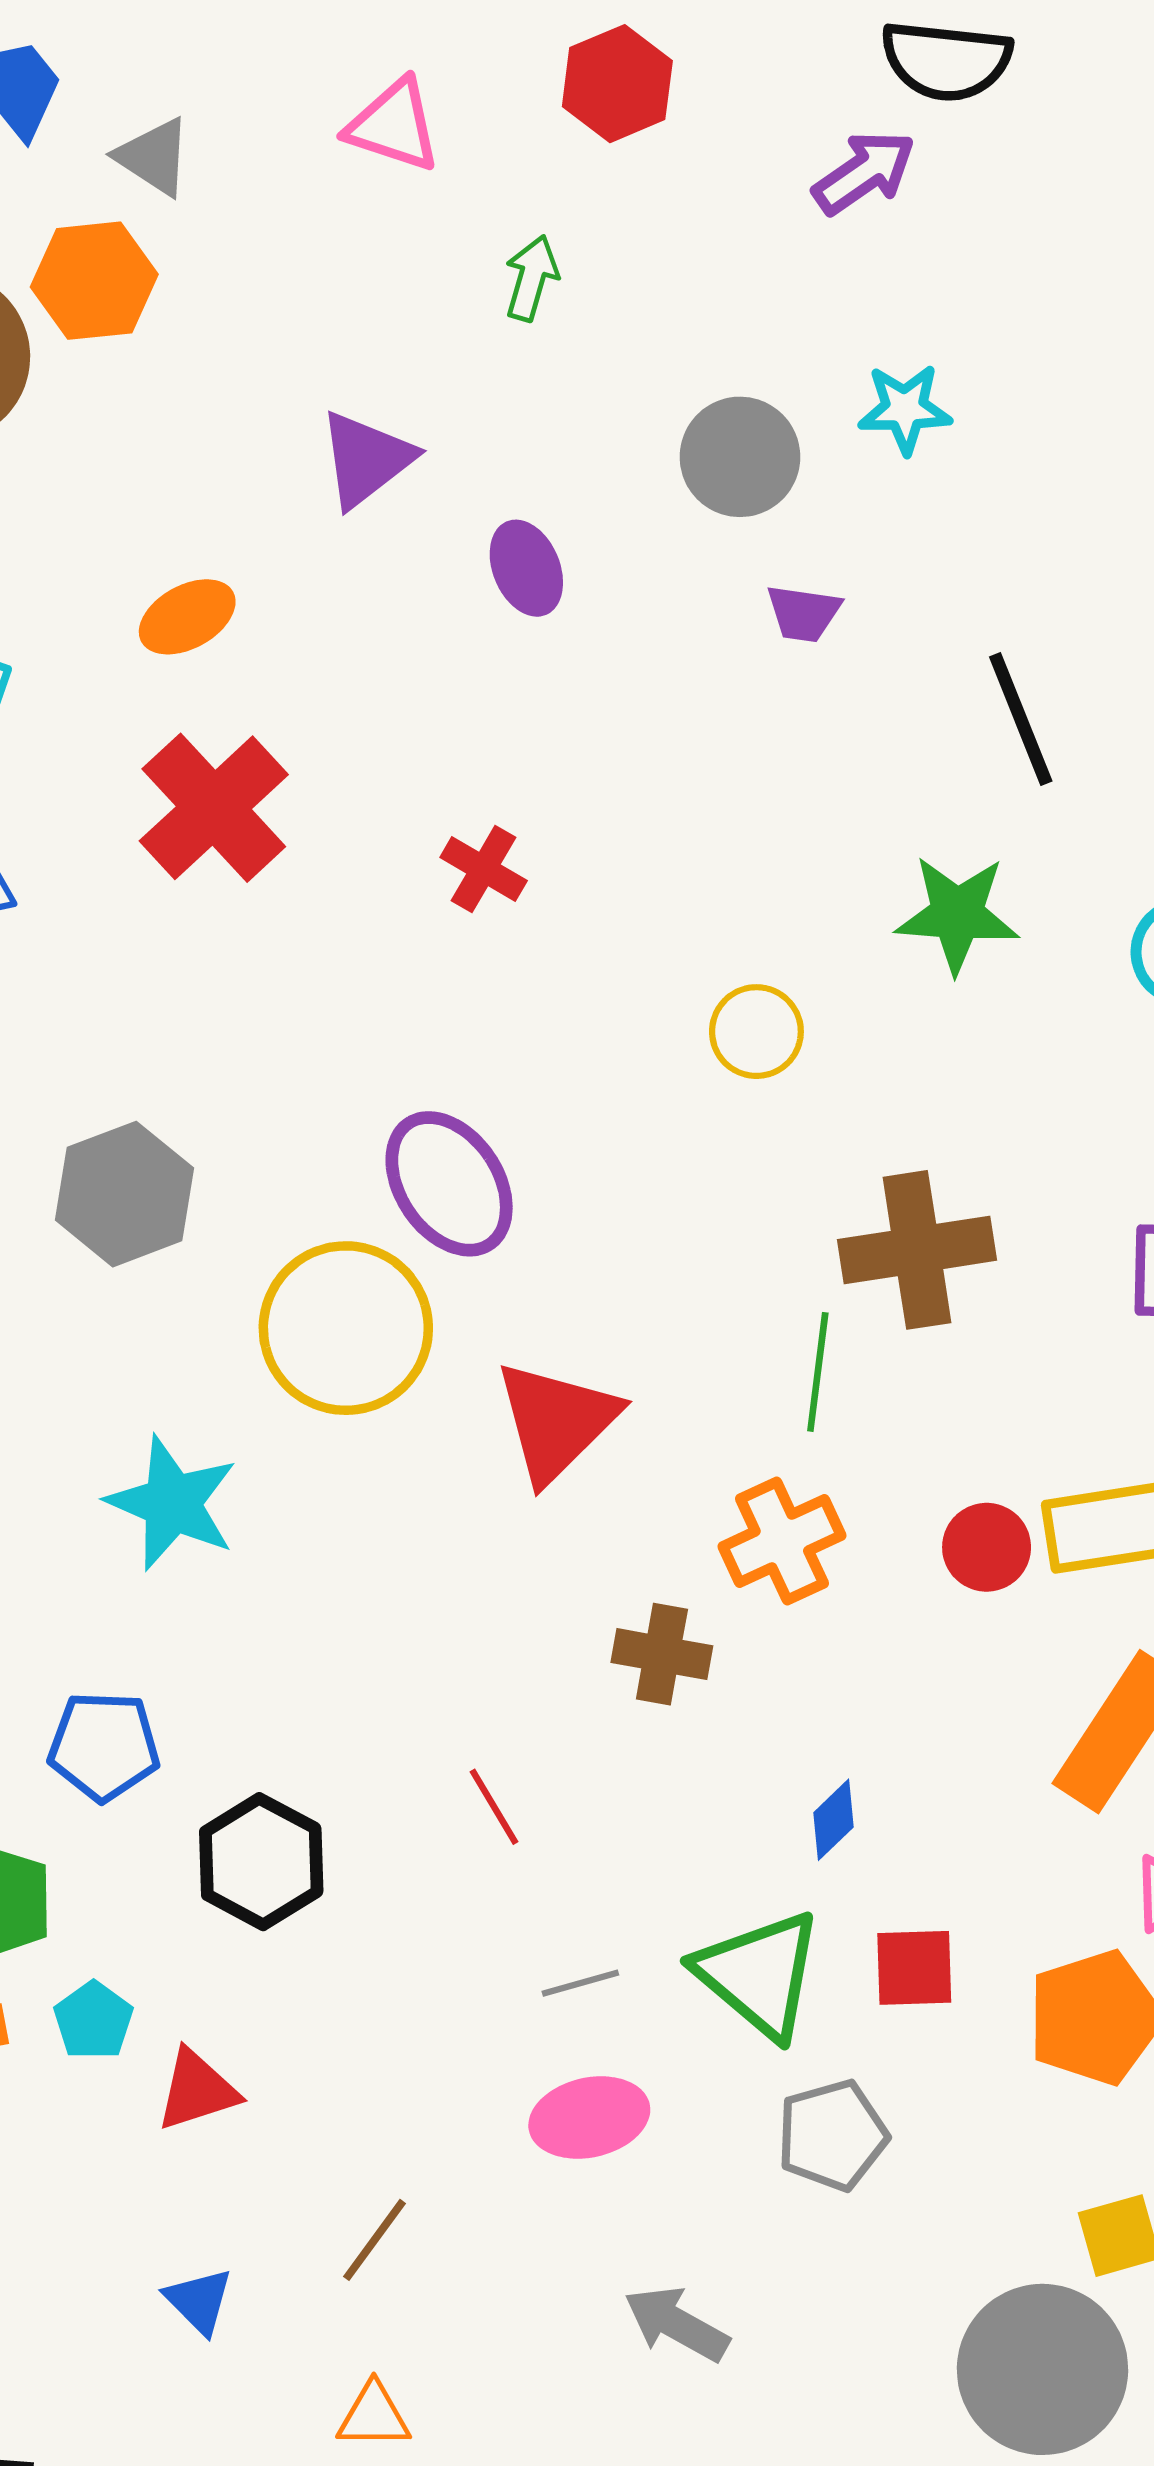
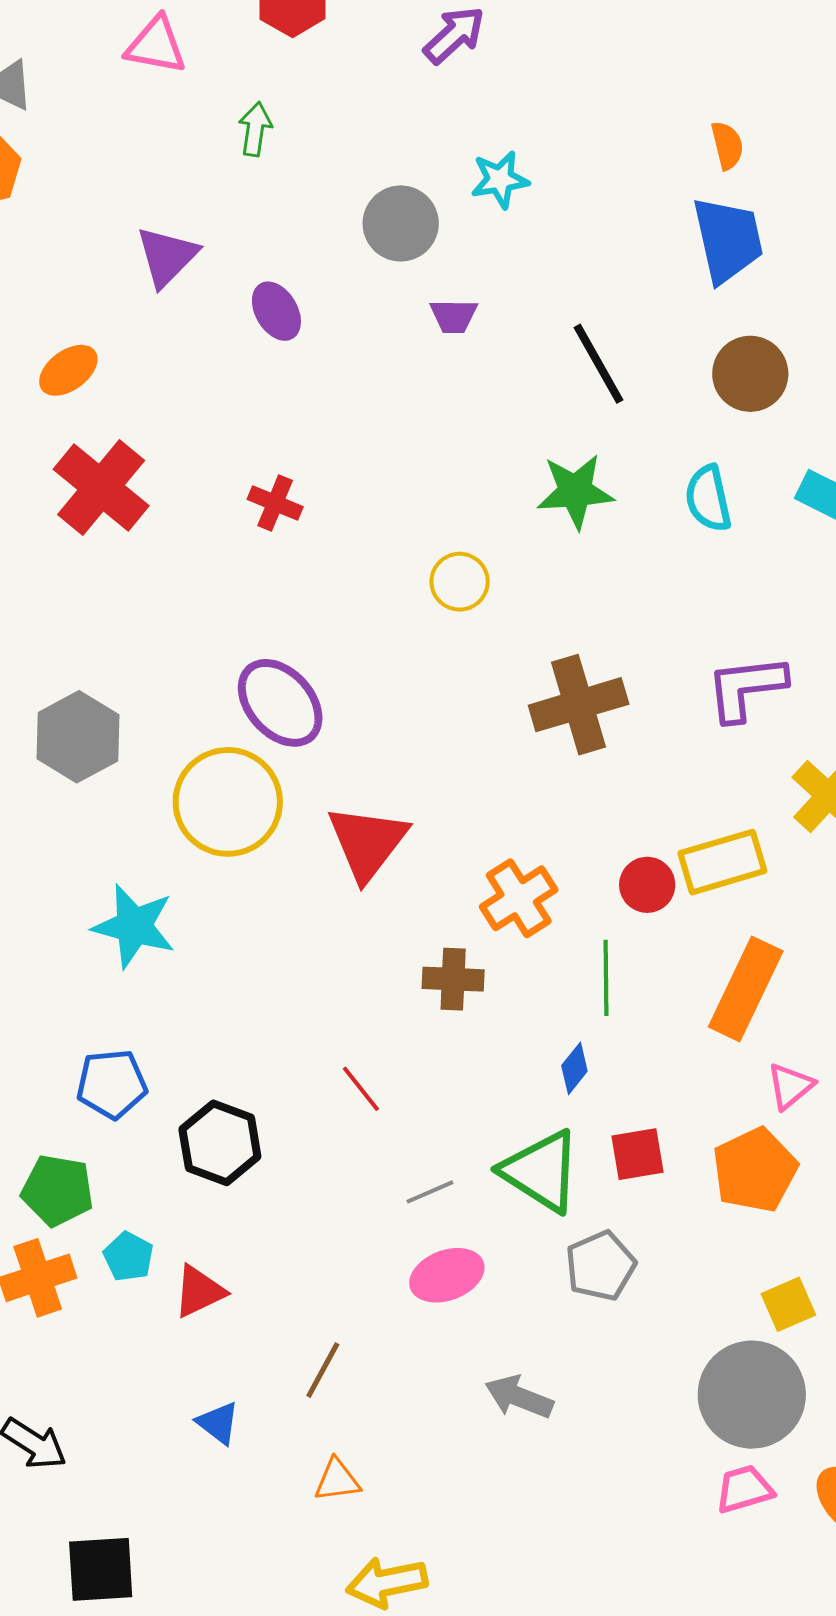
green line: (818, 1372) -> (606, 978), moved

